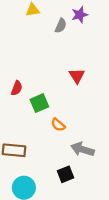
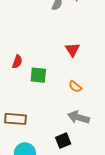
green square: (39, 103) -> (38, 75), turned 30
orange semicircle: (58, 125) -> (75, 86), moved

